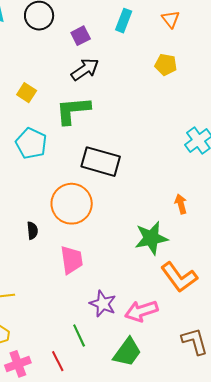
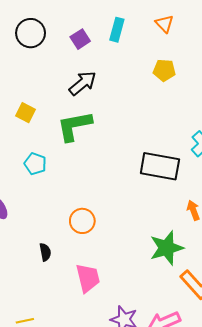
purple square: (81, 36) -> (80, 39), moved
cyan pentagon: (31, 143) -> (35, 164), size x0.7
black rectangle: (101, 162) -> (160, 166), moved
orange circle: (72, 204) -> (82, 221), size x0.6

